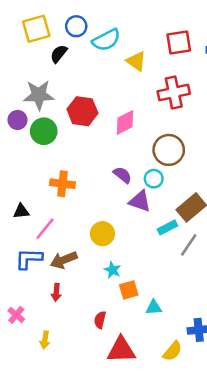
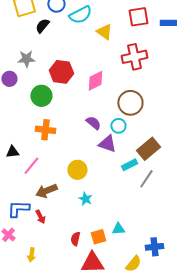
gray star: (39, 95) -> (26, 59), size x0.7
green circle: (44, 131) -> (41, 96), moved
blue L-shape: (29, 259) -> (18, 209), moved
orange square: (129, 290) -> (98, 237), moved
red arrow: (56, 292) -> (40, 217), turned -32

